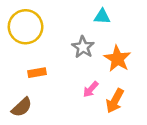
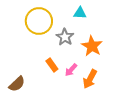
yellow circle: (26, 27) -> (39, 21), moved
orange rectangle: (37, 73) -> (52, 65), moved, turned 64

